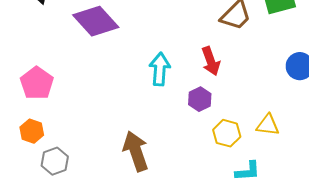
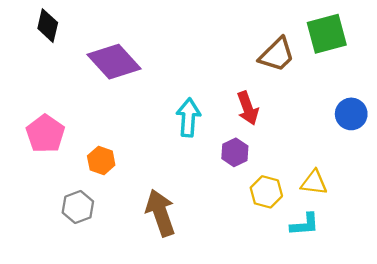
orange hexagon: (32, 131) -> (101, 160), moved
gray hexagon: (55, 161) -> (78, 207), moved
cyan L-shape: (248, 171) -> (305, 224), moved

